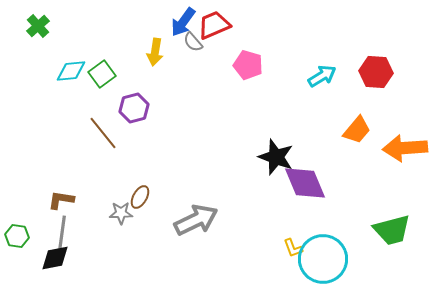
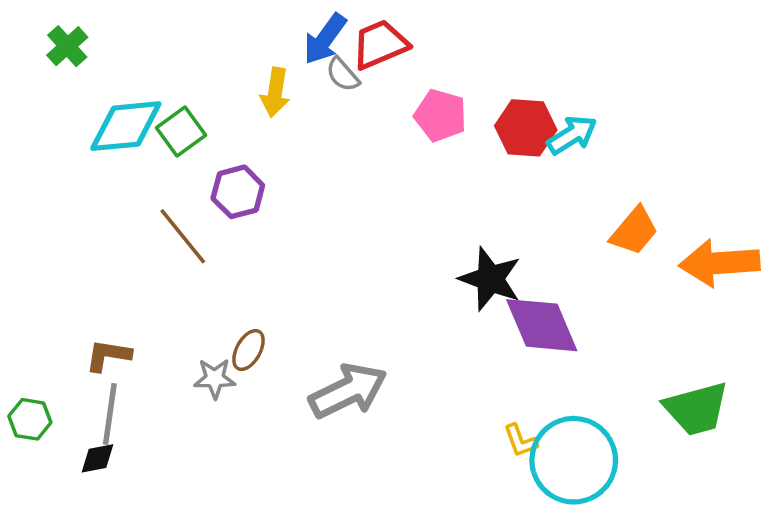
cyan diamond: (71, 71) -> (126, 126), size x1.4
red hexagon: (376, 72) -> (526, 128), moved
black diamond: (55, 258) -> (97, 458), size x0.7

